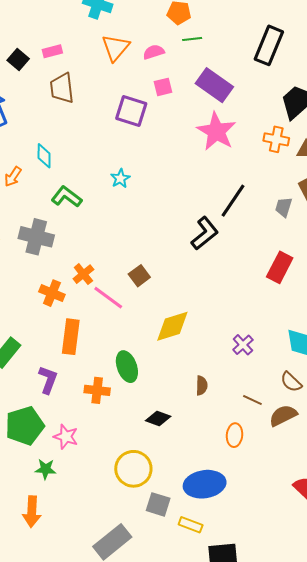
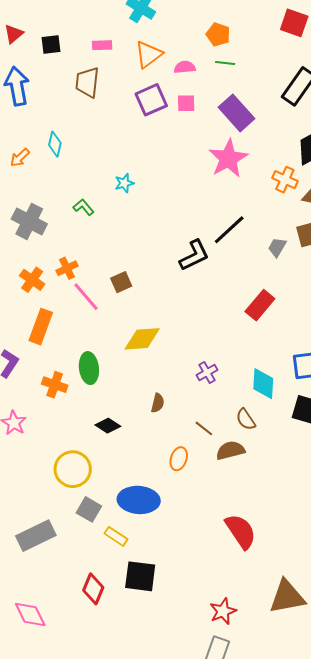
pink rectangle: (52, 51) -> (102, 45), moved
black square: (18, 59) -> (51, 45), turned 30
purple square: (131, 111) -> (151, 100), moved, turned 36
green L-shape: (67, 197) -> (83, 207), moved, size x0.7

